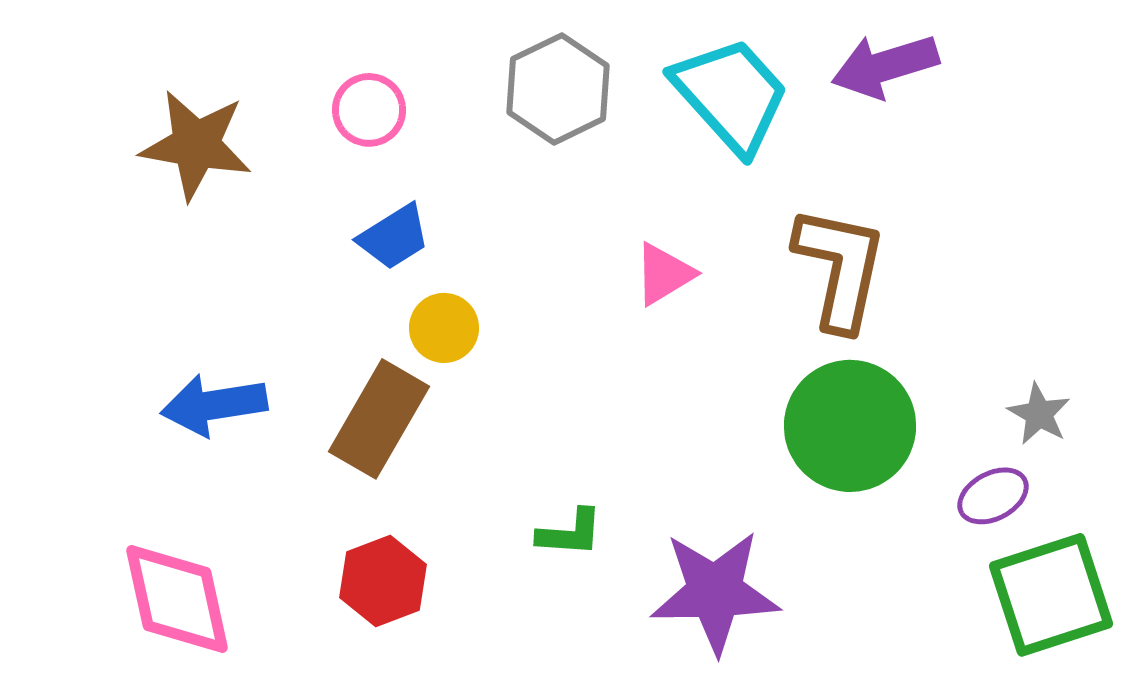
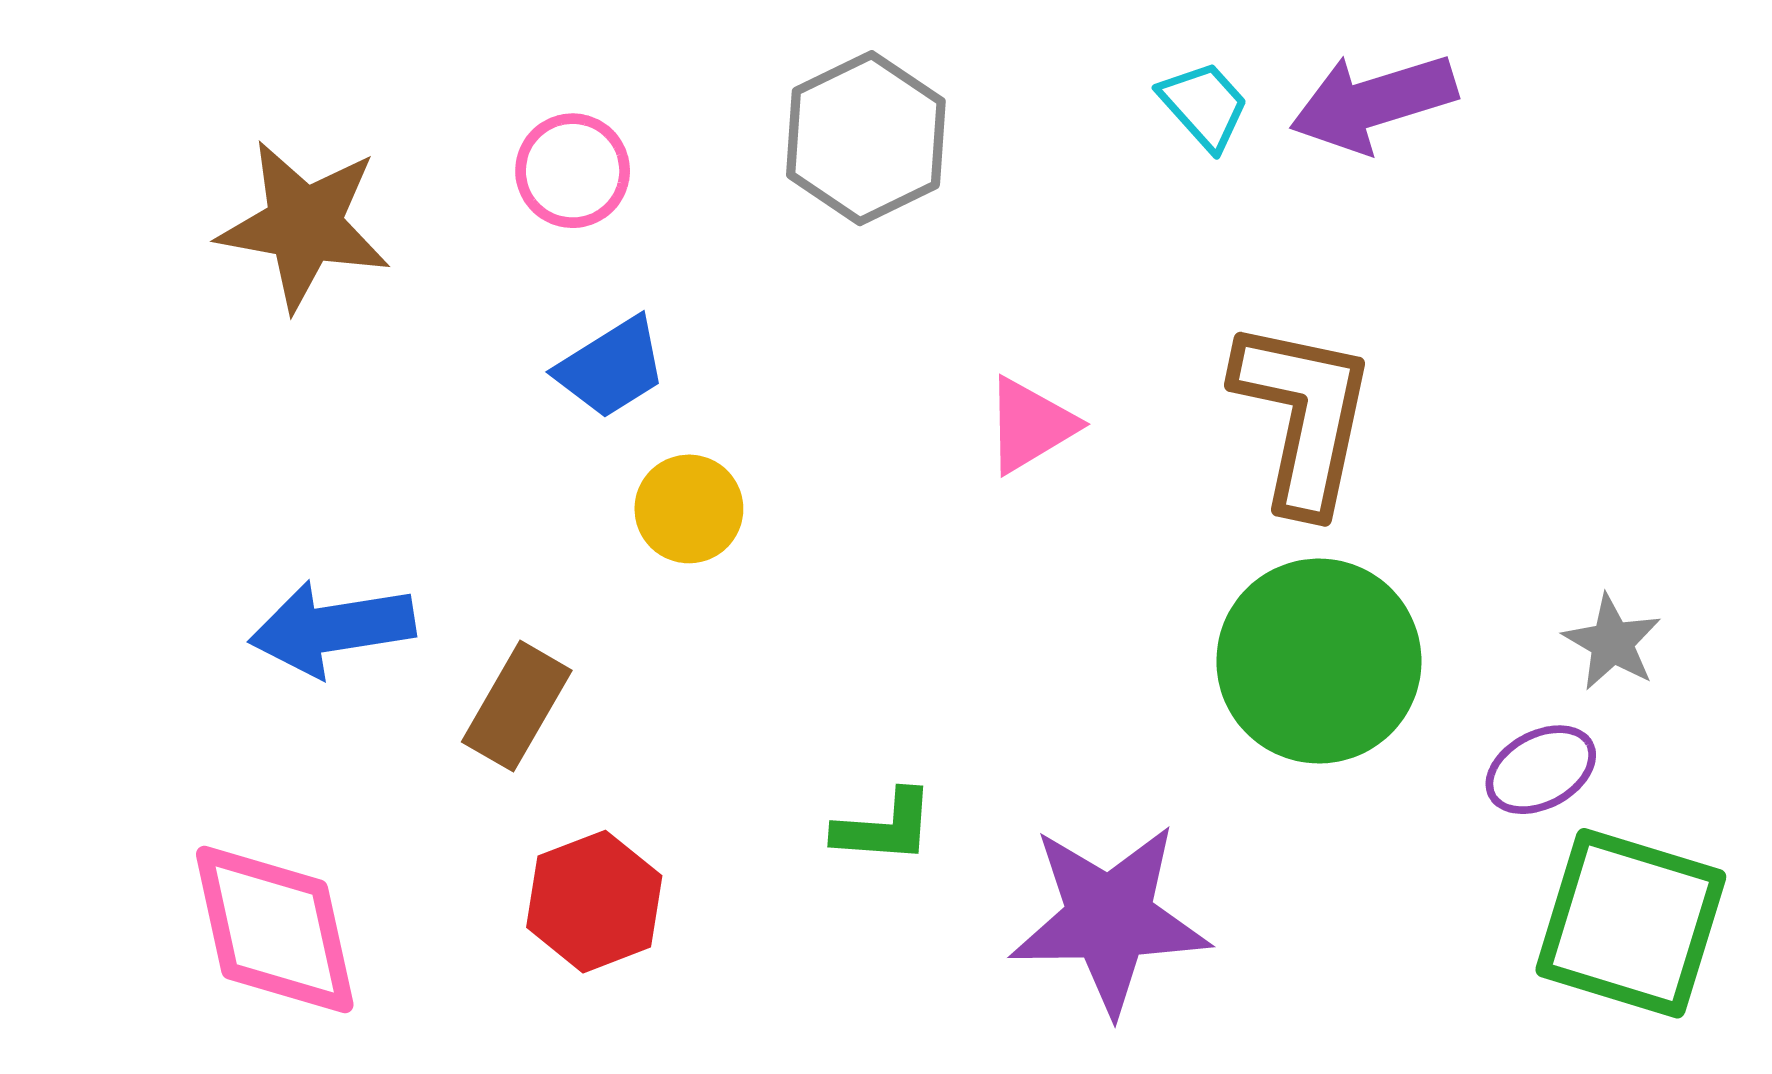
cyan trapezoid: (731, 95) -> (1204, 106), moved, size x0.5
brown rectangle: (379, 419) -> (517, 706), moved, size x0.7
green square: (1051, 595) -> (1631, 923), turned 35

